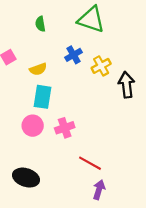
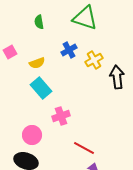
cyan rectangle: (43, 97) -> (41, 88), turned -50
pink circle: (33, 126) -> (32, 135), moved

